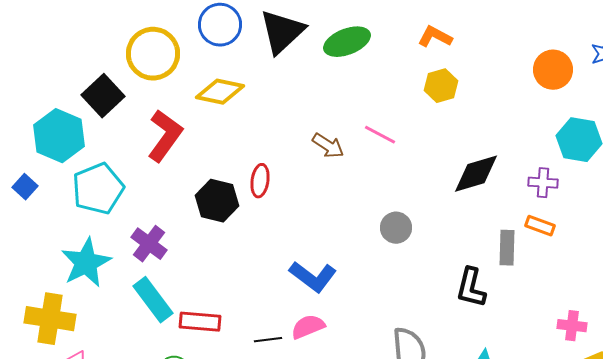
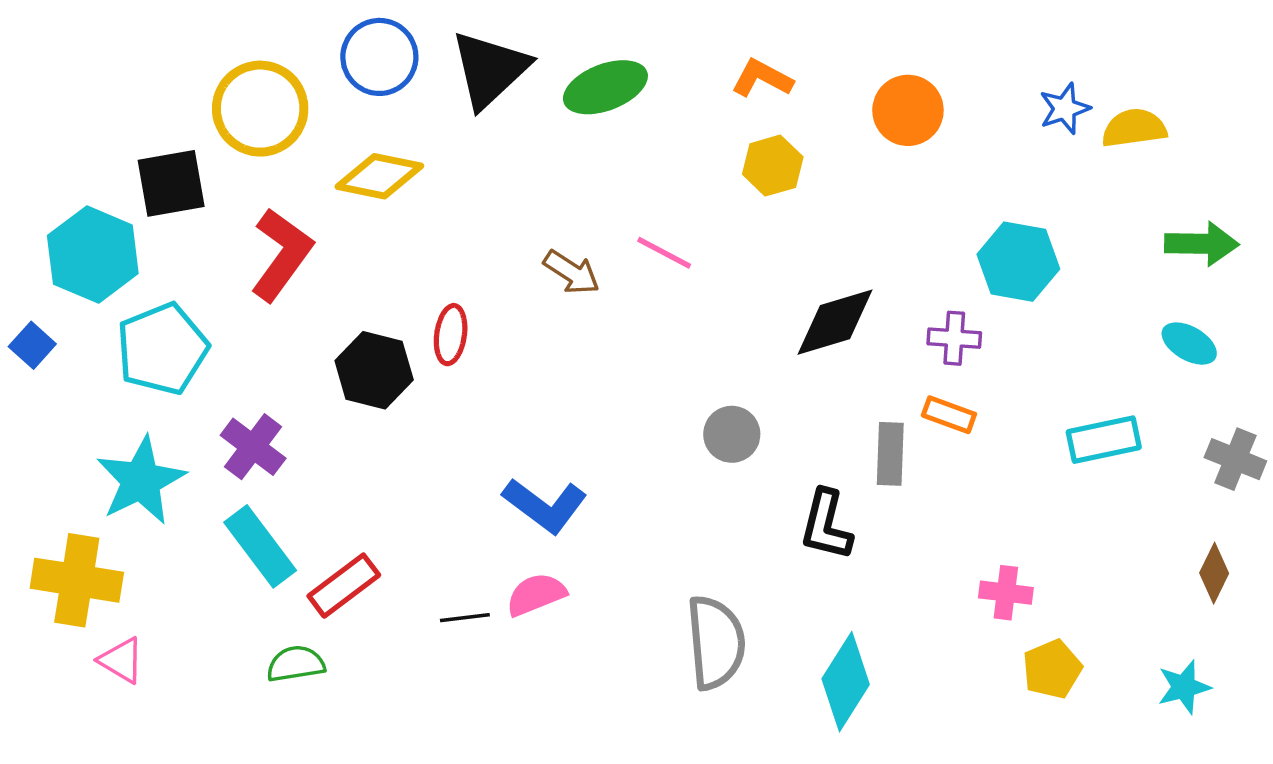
orange circle: (553, 70) -> (908, 110), moved
black square: (103, 96) -> (171, 183), turned 33
gray circle: (396, 228) -> (732, 434), moved
red rectangle: (200, 322) -> (344, 586), turned -42

